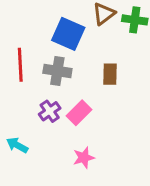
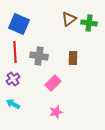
blue square: (68, 34) -> (19, 24), moved
purple cross: (50, 111) -> (13, 79), moved

